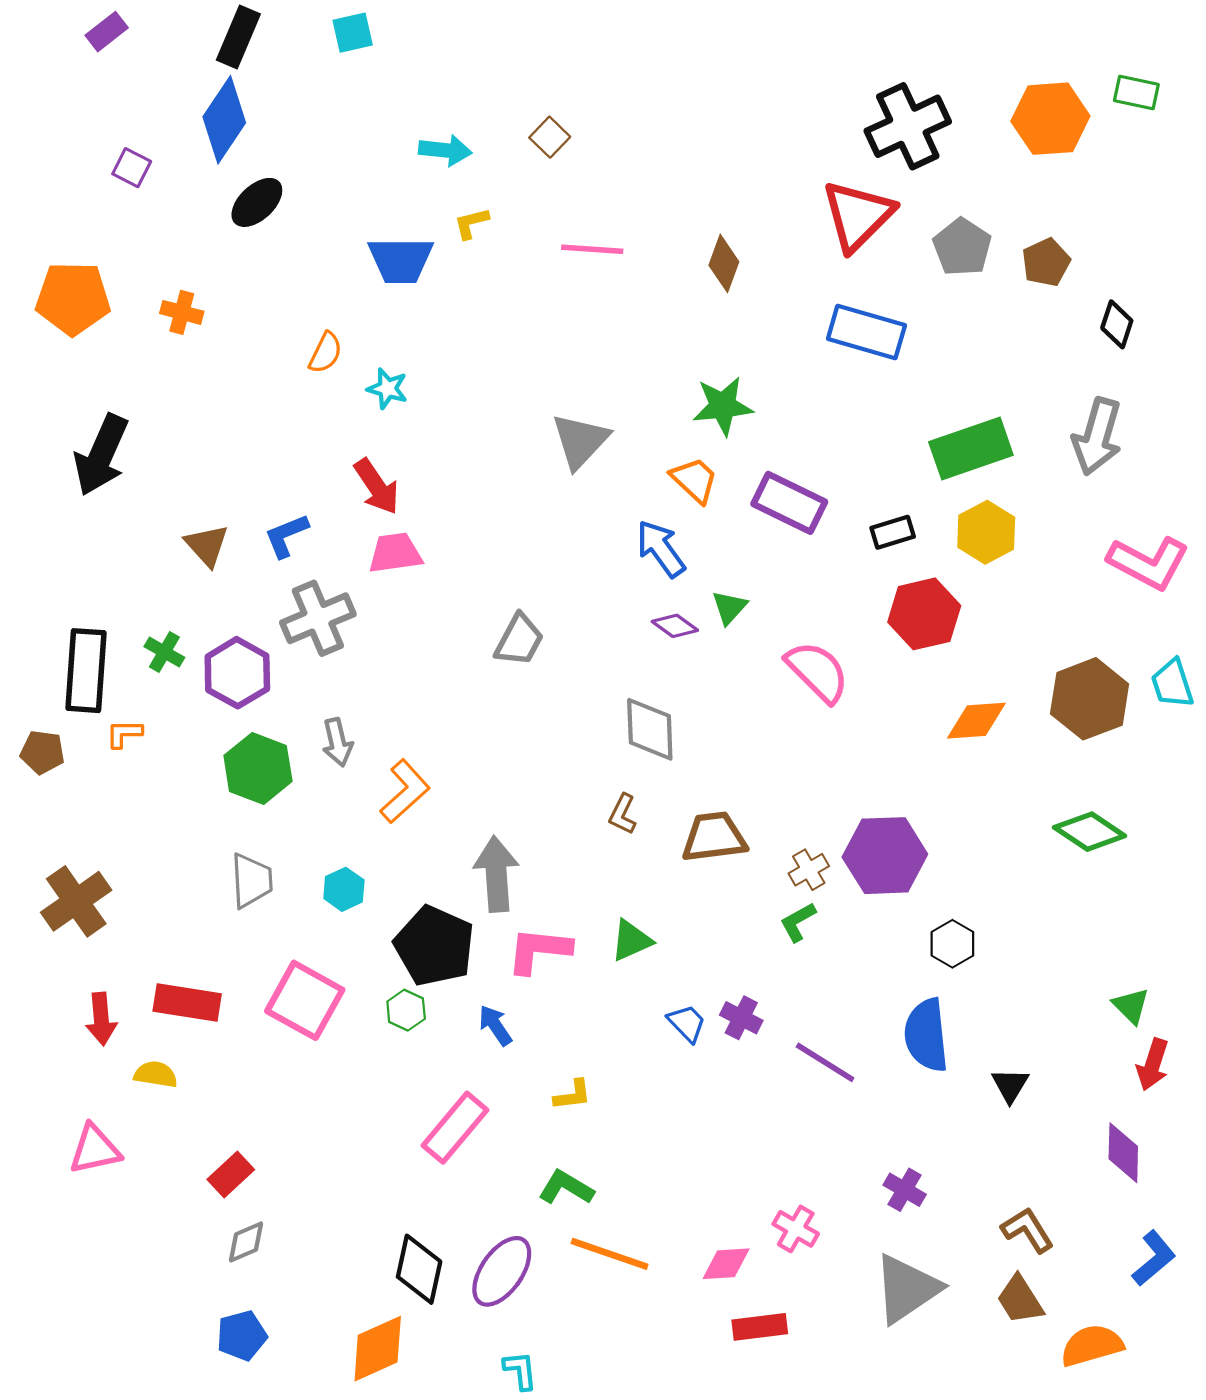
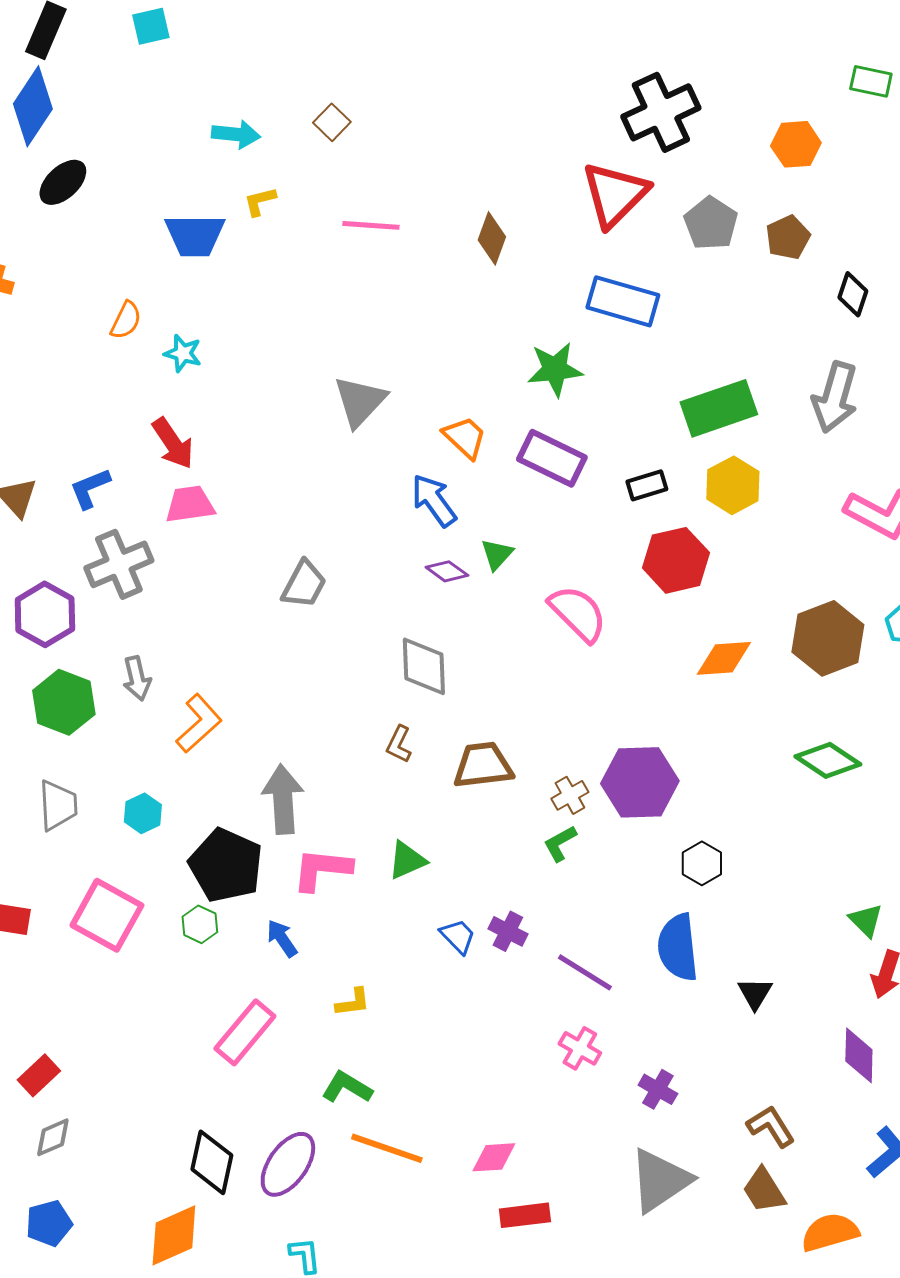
orange hexagon: (1050, 119) -> (796, 144), moved, size x0.7
green star: (723, 406) -> (555, 369), moved
pink cross: (796, 1229) -> (580, 1048), moved

